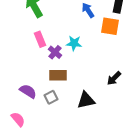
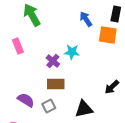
pink rectangle: (40, 39) -> (18, 46), moved

